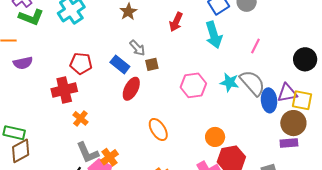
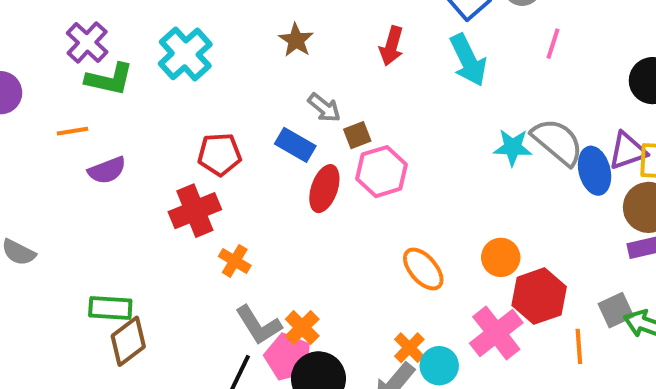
pink line: (255, 46) -> (553, 44), moved
pink hexagon: (193, 85) -> (381, 172), moved
orange ellipse: (158, 129) -> (423, 269), moved

